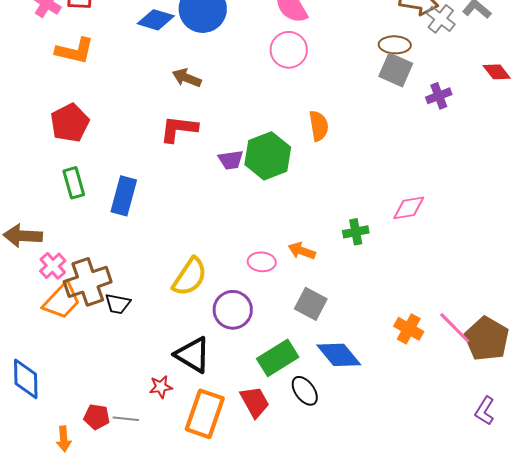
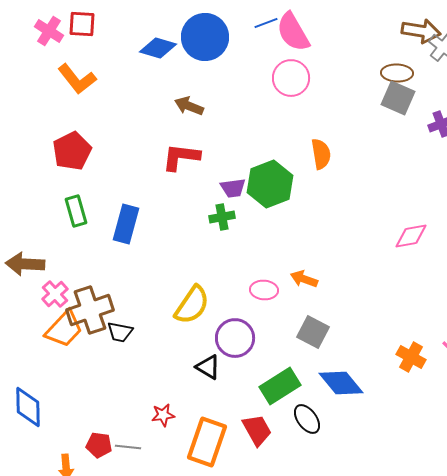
orange L-shape: (75, 51) -> (77, 79), turned 39
green cross: (356, 232) -> (222, 217), moved
black triangle: (193, 355) -> (208, 367), moved, size x0.7

